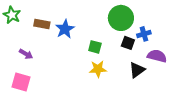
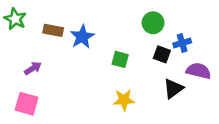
green circle: (121, 18) -> (153, 23), size x0.7
purple arrow: (26, 54) -> (33, 68), turned -64
yellow star: (98, 69) -> (124, 100), moved

